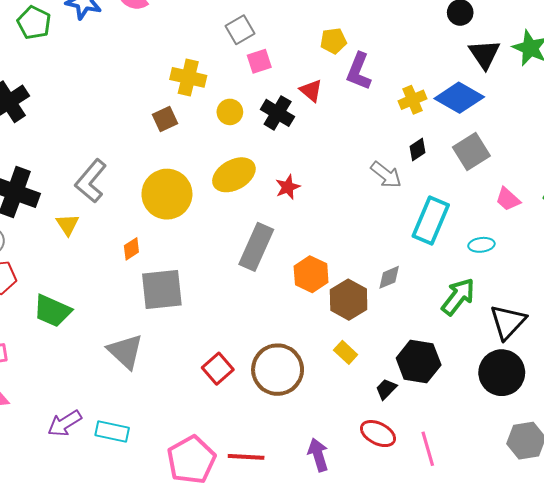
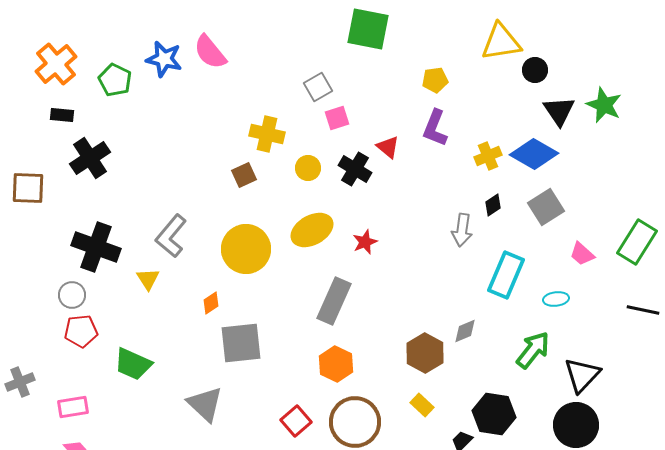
yellow pentagon: (333, 41) -> (435, 80), moved
gray arrow: (386, 175) -> (462, 230), turned 60
orange hexagon: (311, 274) -> (336, 364), moved

